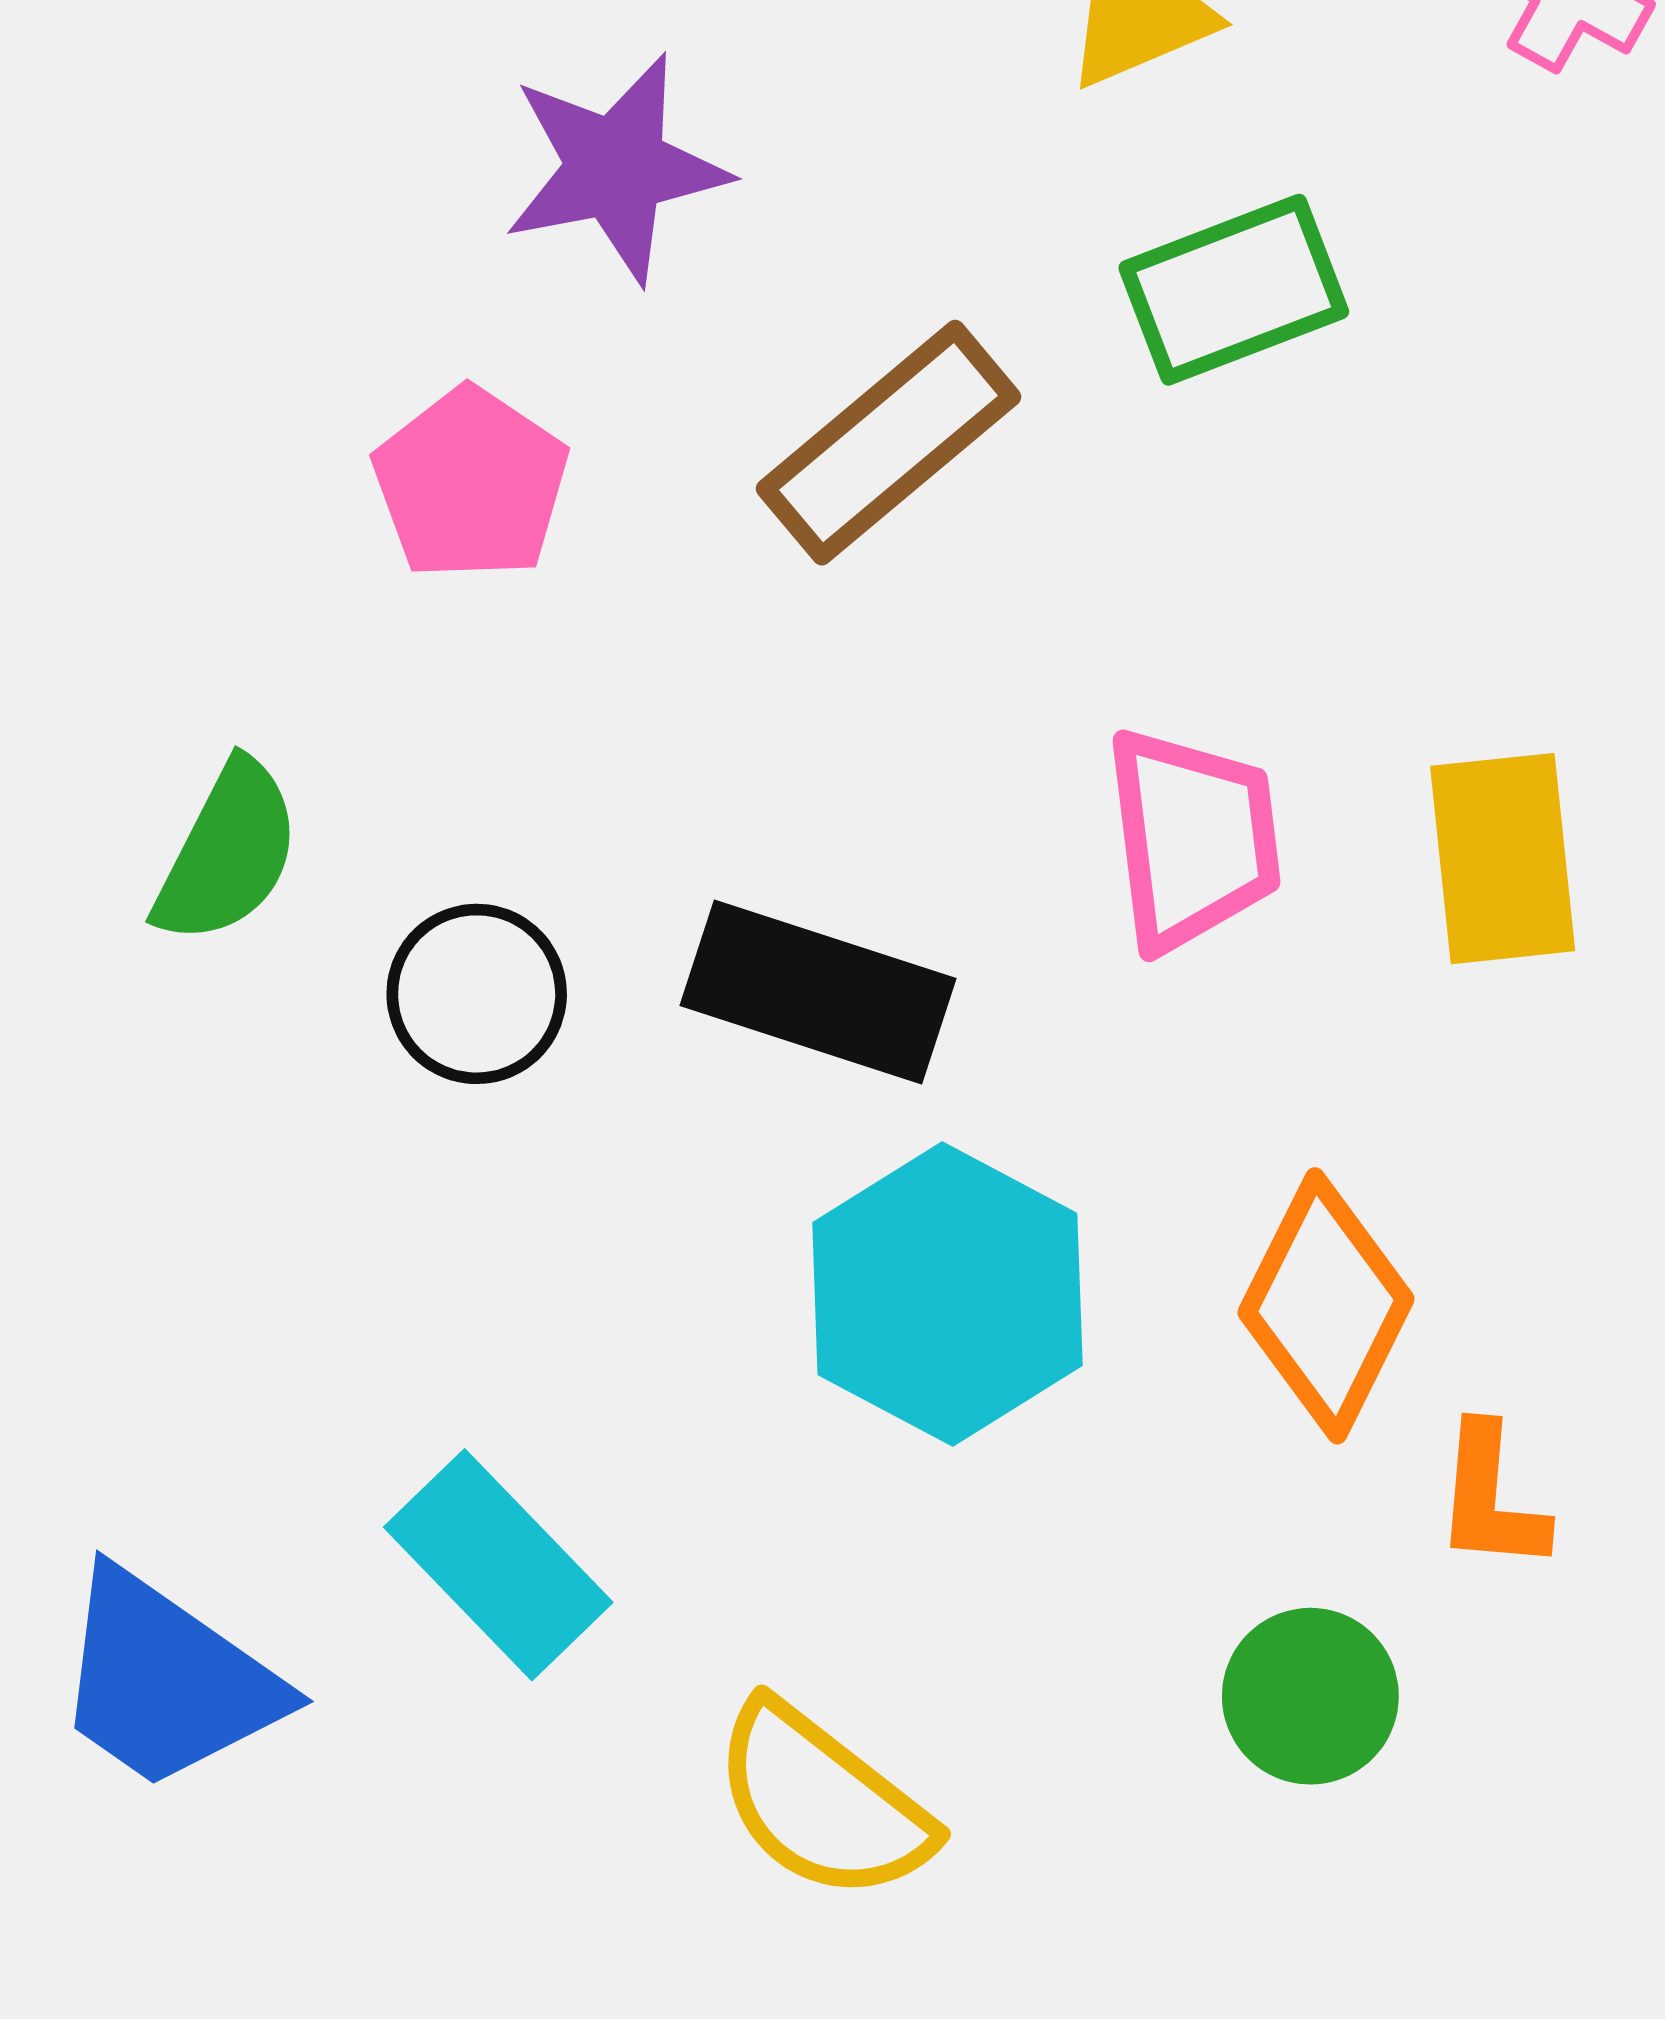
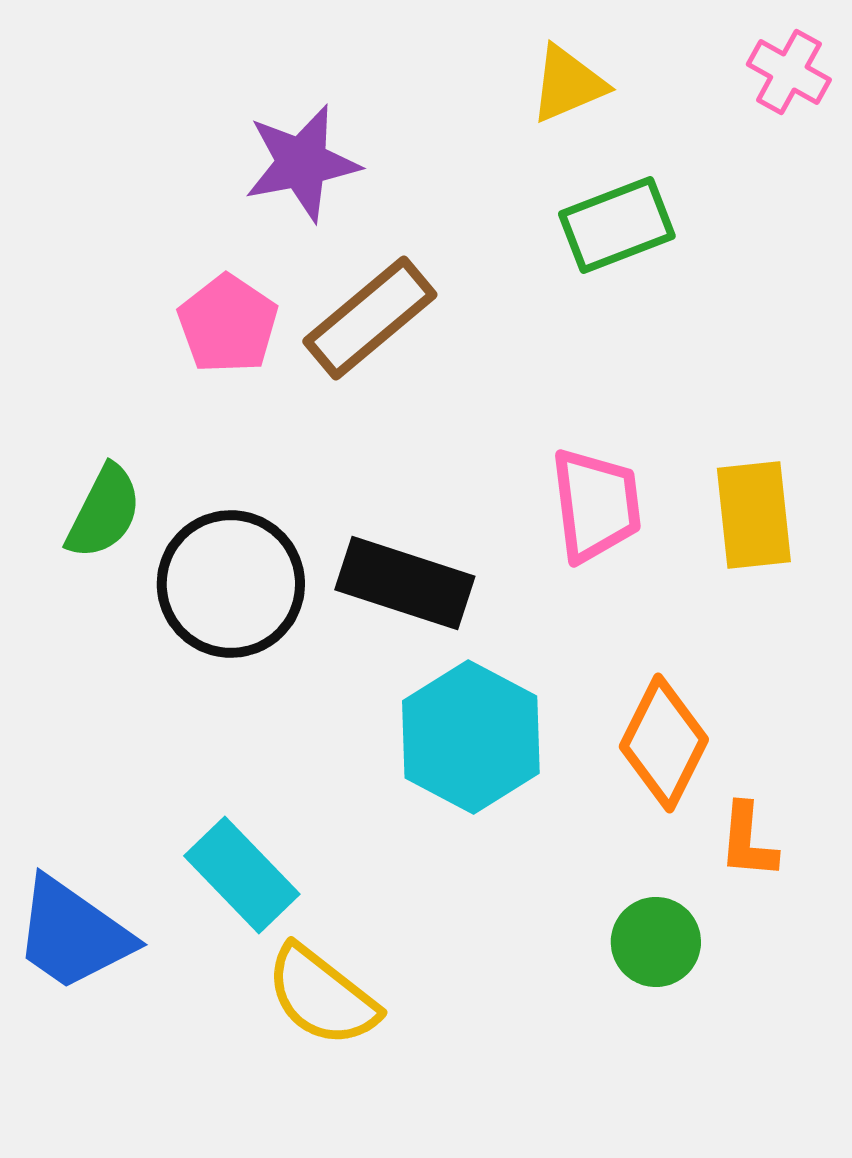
brown rectangle: (889, 443) -> (370, 318), moved
black circle: (477, 994) -> (231, 584), size x1.6
yellow semicircle: (822, 1802) -> (322, 996), moved

